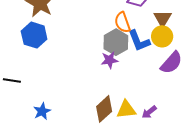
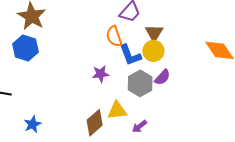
gray hexagon: (116, 42) -> (140, 83), moved
purple semicircle: (171, 63) -> (162, 77), size x0.7
yellow triangle: (126, 109) -> (117, 111), moved

